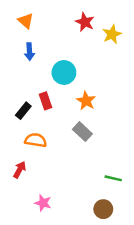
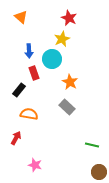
yellow star: (112, 34) -> (62, 39), moved
blue arrow: (29, 52) -> (29, 51), moved
red rectangle: (45, 101) -> (34, 73), moved
brown circle: (103, 209) -> (99, 172), moved

